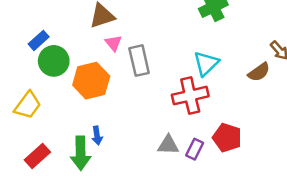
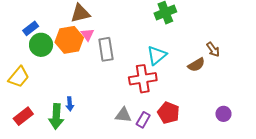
orange hexagon: (91, 81) -> (69, 40), moved

